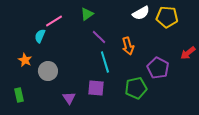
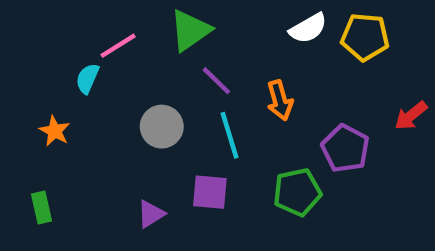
green triangle: (87, 14) -> (190, 30), size x1.5
gray circle: (48, 71) -> (162, 127), moved
purple triangle: (69, 98) -> (151, 214), turned 32

